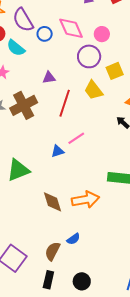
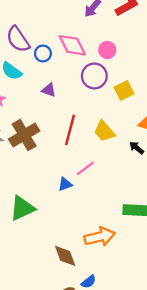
purple triangle: (49, 78) -> (49, 90), moved, turned 32
yellow trapezoid: (93, 90) -> (104, 131), moved
brown diamond: (53, 202) -> (65, 256), moved

